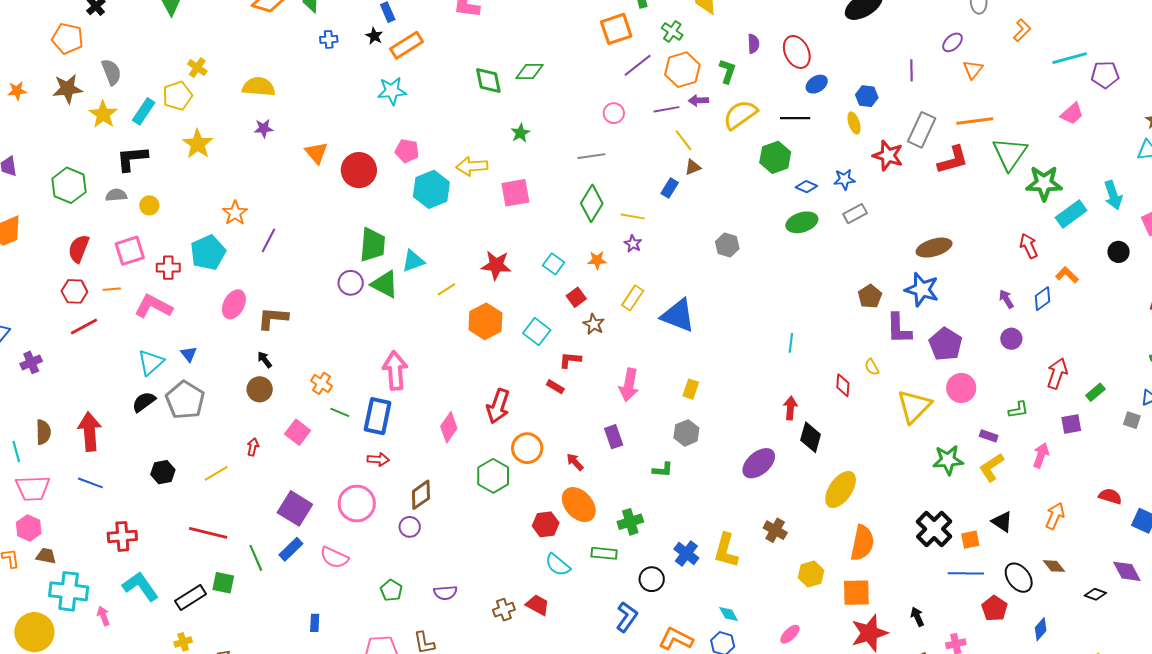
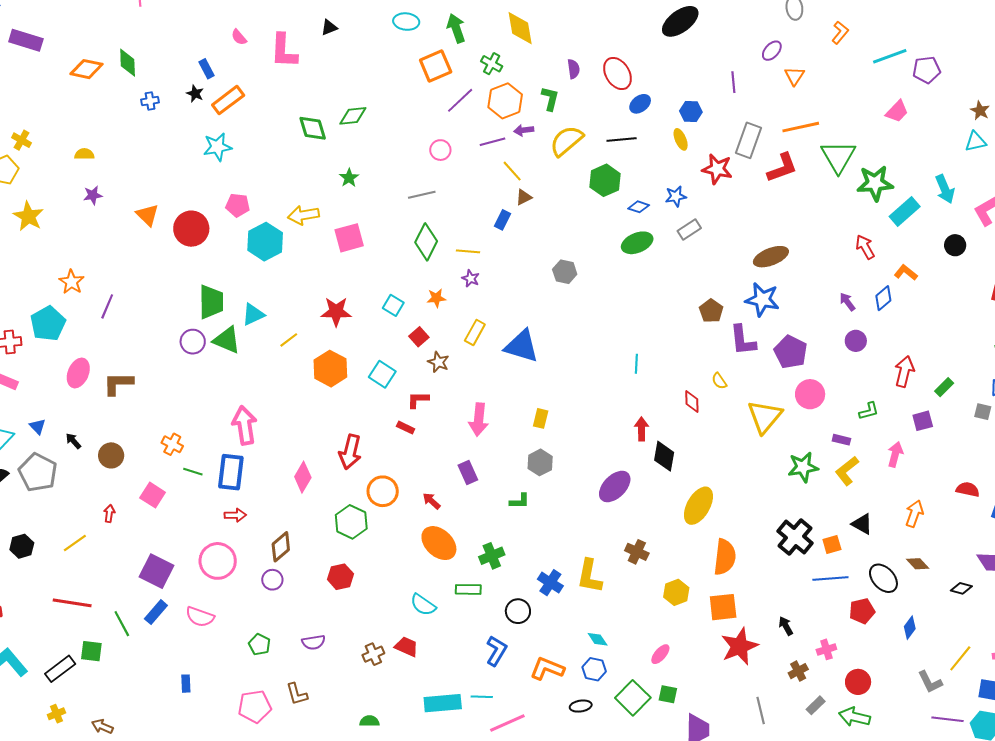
yellow semicircle: (259, 87) -> (84, 154), size x0.6
black arrow: (265, 360) -> (73, 441), moved
red hexagon: (546, 524) -> (340, 577), moved
red pentagon: (994, 608) -> (862, 611), turned 30

